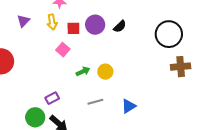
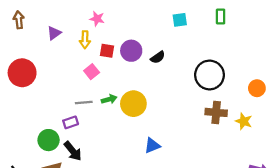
yellow circle: (105, 72) -> (133, 104), size x1.5
gray line: (95, 102) -> (84, 103), moved

